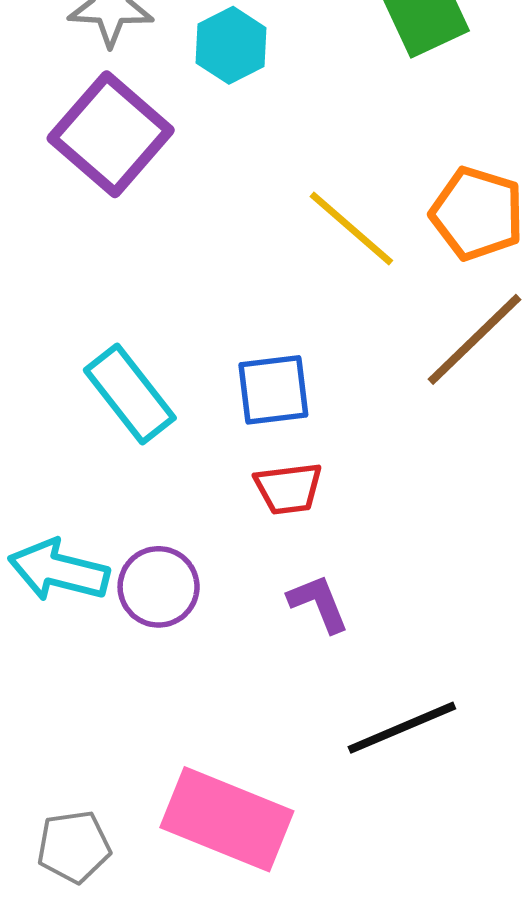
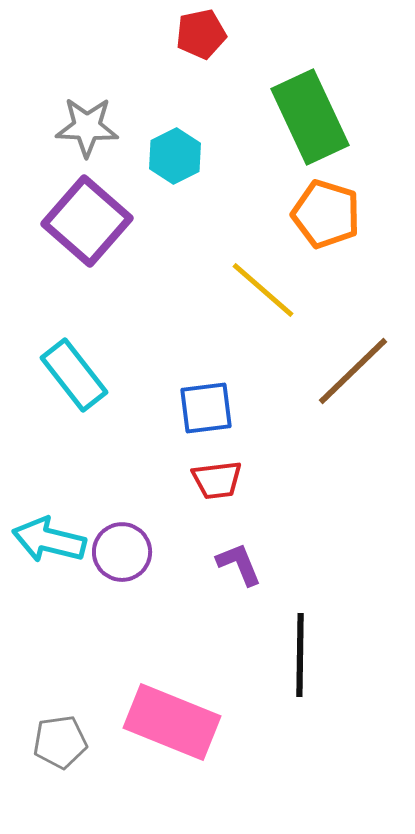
orange pentagon: (477, 213) -> (326, 214), moved
cyan rectangle: (130, 394) -> (74, 375), moved
black line: (402, 728) -> (300, 655), turned -66

